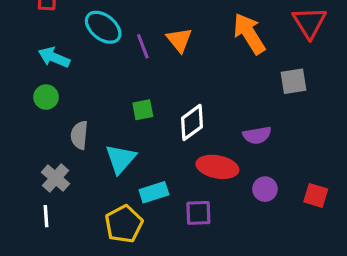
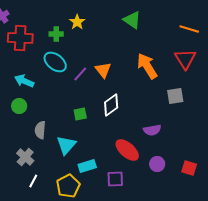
purple line: (143, 46) -> (80, 74), turned 63
white diamond: (192, 122) -> (111, 105), moved
red ellipse: (217, 167) -> (127, 150), turned 30
white line: (46, 216) -> (33, 181), moved, turned 32

